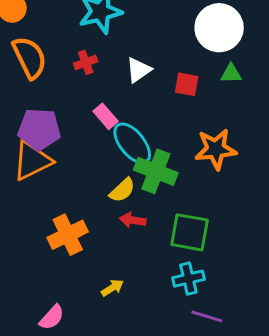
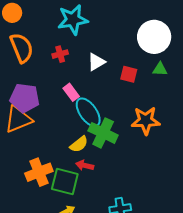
green square: (190, 232) -> (65, 181), moved

